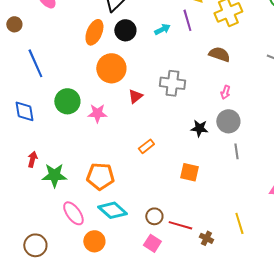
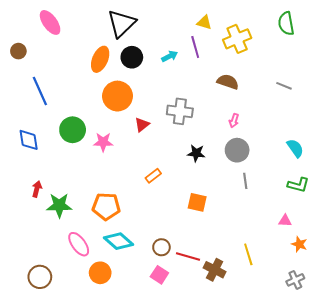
black star: (199, 128) -> (196, 153), moved
brown cross: (206, 238) -> (215, 270), size x1.5

